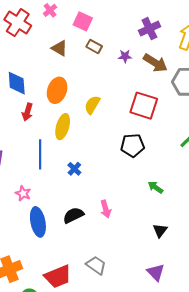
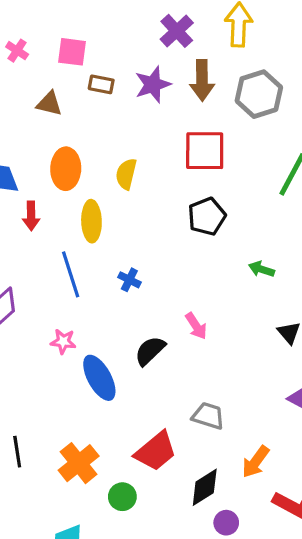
purple star: (125, 56) -> (153, 85), size x1.6
brown arrow: (155, 63) -> (202, 80), turned 75

